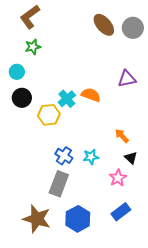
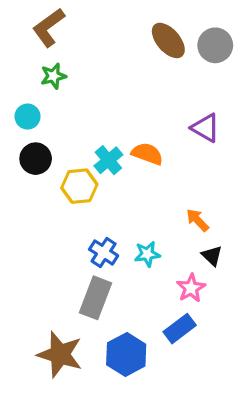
purple triangle: (127, 79) -> (206, 128), turned 42
blue rectangle: (121, 212) -> (180, 329), moved

